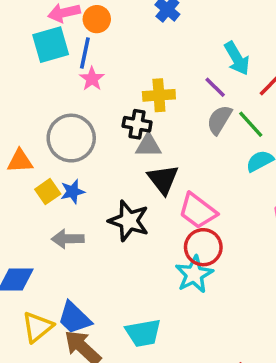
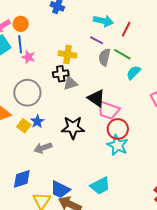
cyan arrow: (237, 58) -> (103, 21), turned -30
yellow cross: (159, 95) -> (67, 54), turned 30
black triangle: (163, 179) -> (96, 98), moved

